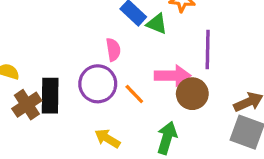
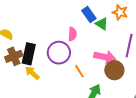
orange line: (134, 94) -> (79, 71), moved
yellow arrow: (107, 138) -> (32, 73), moved

